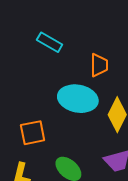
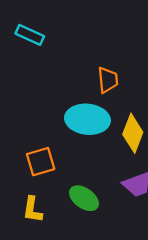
cyan rectangle: (50, 42) -> (30, 35), moved

